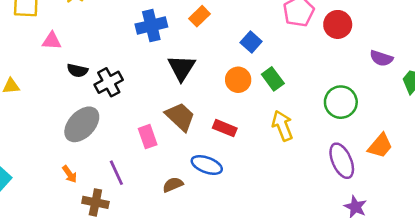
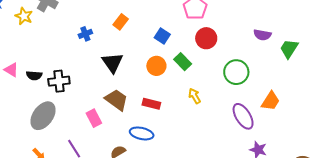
red circle: (338, 24) -> (206, 38), moved
blue cross: (151, 26) -> (85, 34), size x0.6
pink triangle: (52, 41) -> (11, 70), moved, turned 35
black cross: (109, 82) -> (59, 81), turned 30
yellow arrow: (282, 126) -> (195, 96), size x0.7

